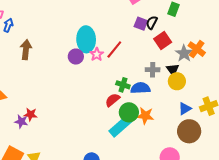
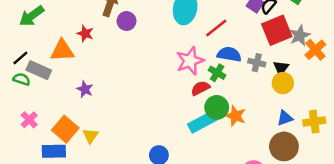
red square: (163, 40) -> (277, 30), size x1.4
gray star: (184, 53) -> (300, 35), moved
pink star: (97, 54) -> (190, 61), moved, size x1.6
purple circle: (76, 57) -> (127, 21), moved
blue semicircle: (140, 88) -> (229, 54), moved
red star: (31, 114) -> (85, 33), moved

